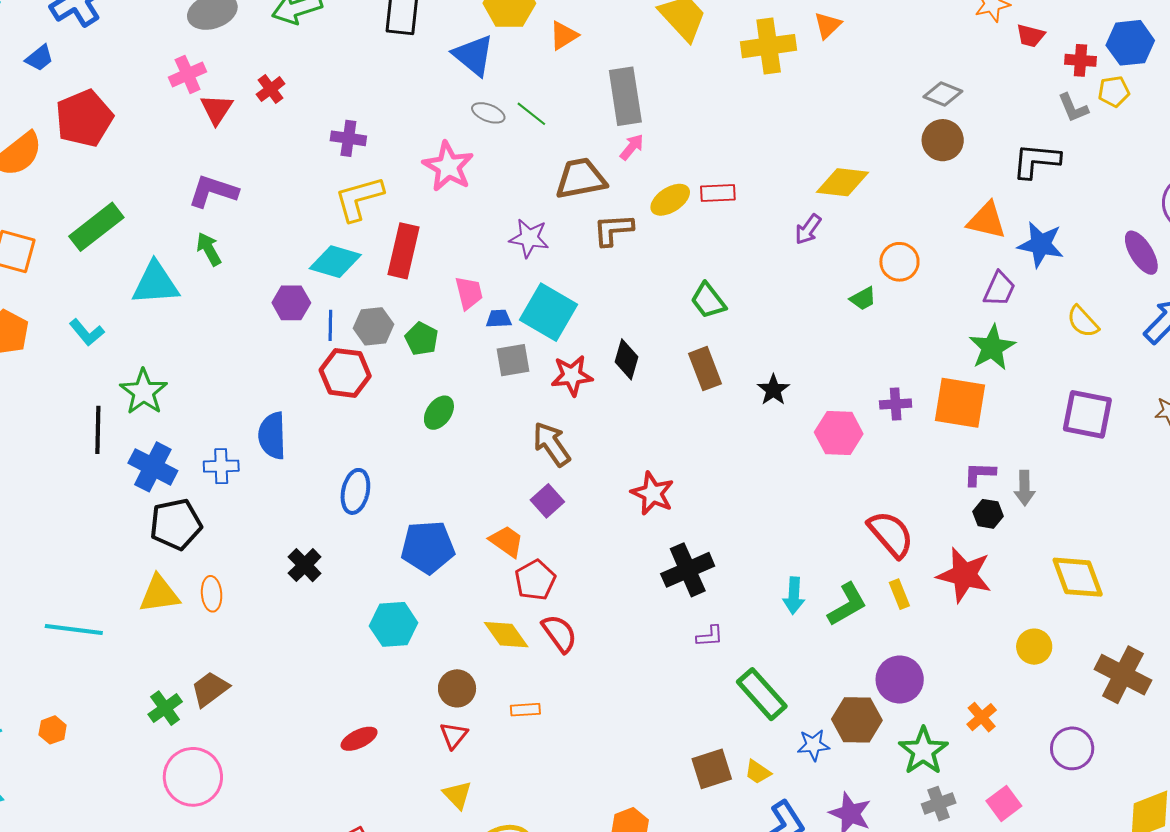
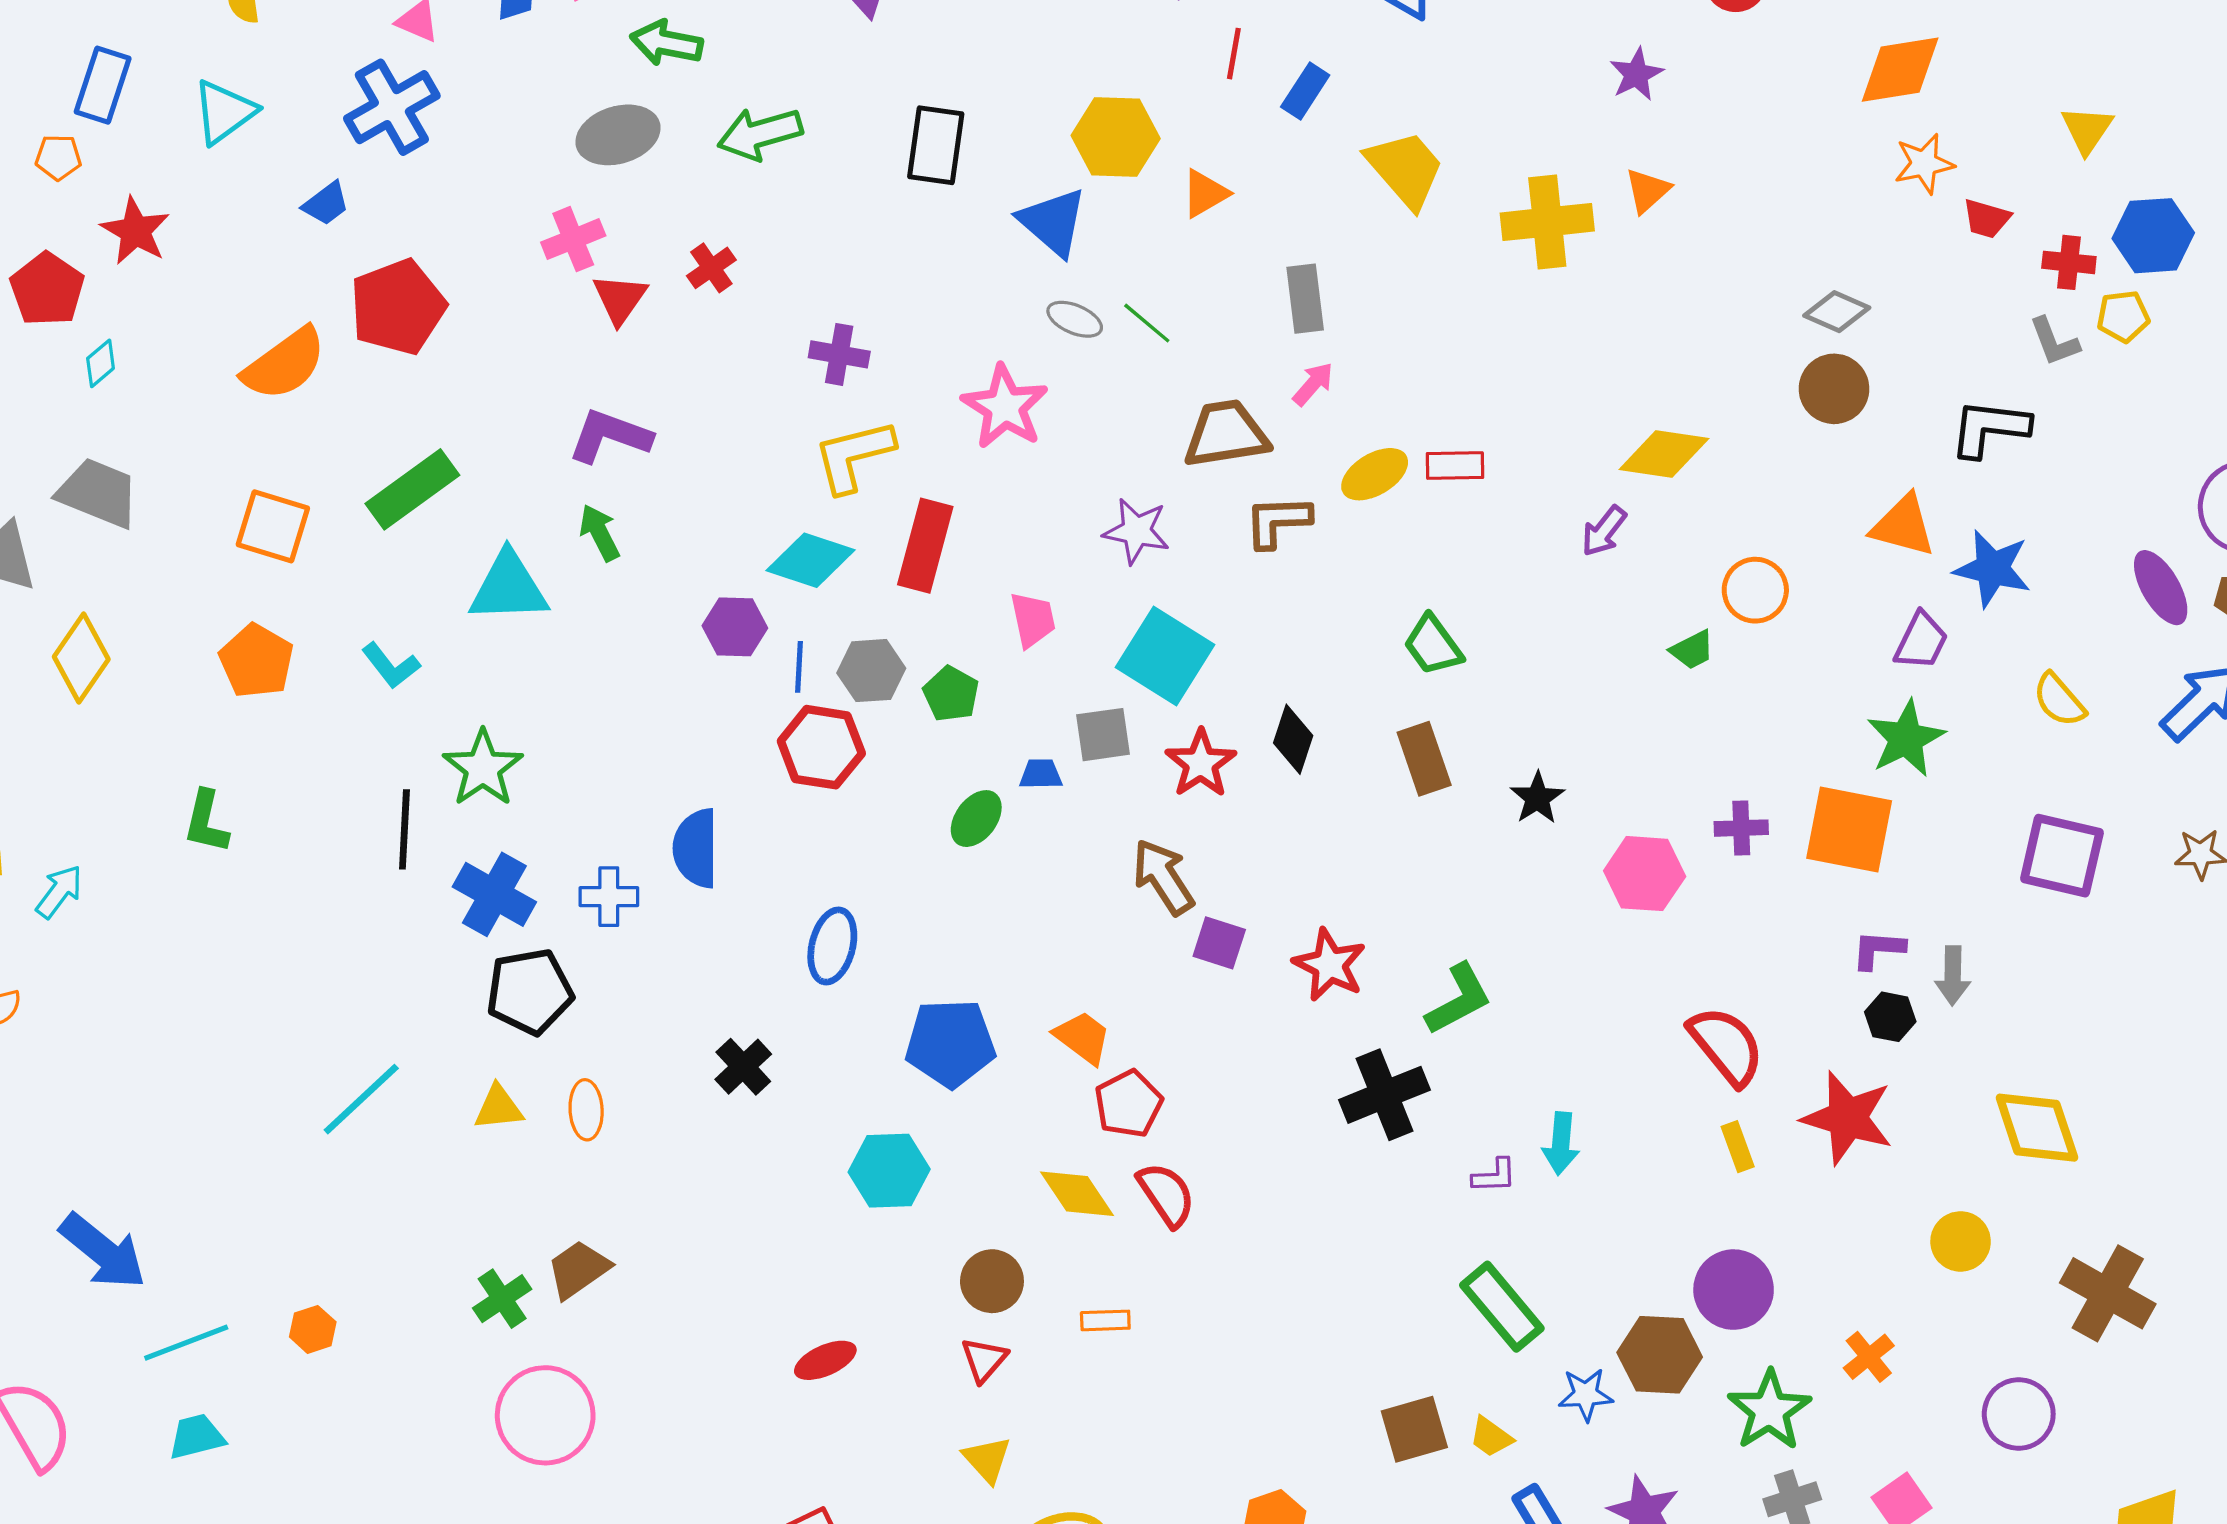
gray rectangle: (625, 96) -> (1305, 299), size x0.7
blue trapezoid: (499, 319) -> (1041, 774), moved
red star: (572, 376) -> (1201, 763), turned -30
purple square: (547, 501) -> (1219, 943), moved, turned -32
yellow triangle: (159, 594) -> (499, 1108), size x0.7
green L-shape: (847, 604) -> (1459, 999), moved
cyan line: (74, 629) -> (361, 1099), moved, turned -52
purple L-shape: (710, 636) -> (1494, 1176), moved

